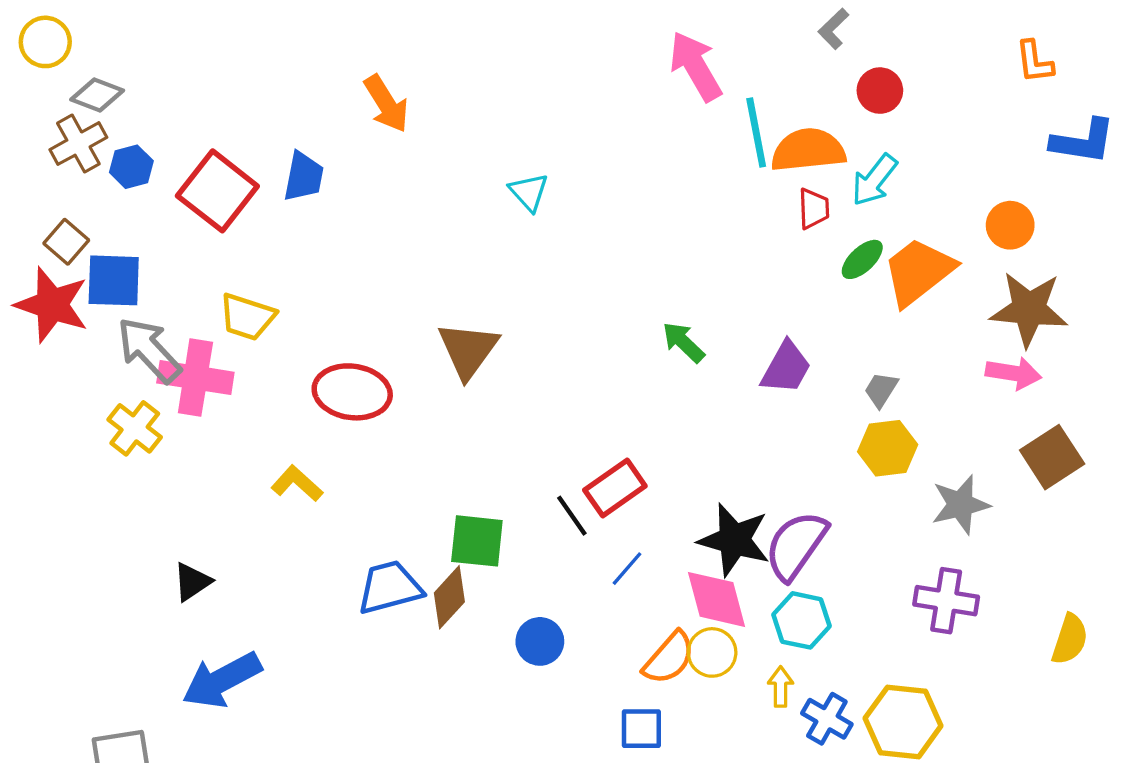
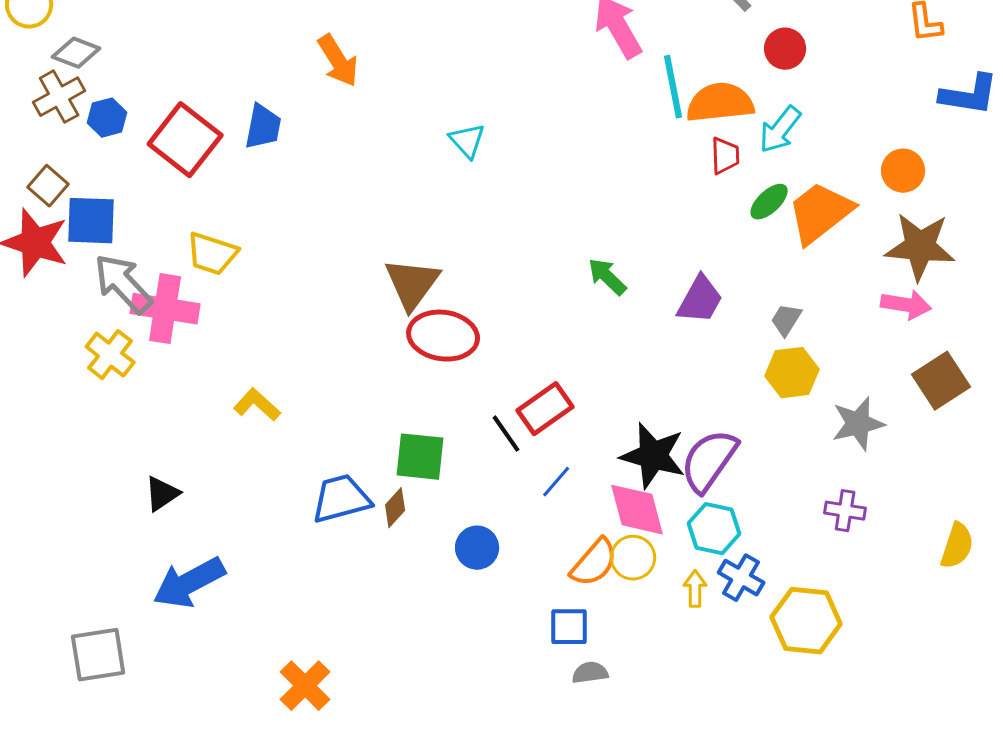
red ellipse: (352, 392) -> (443, 336), moved
brown diamond: (449, 597) -> (395, 508), size x0.7
purple cross: (946, 601) -> (845, 511), size x0.7
blue cross: (827, 719) -> (741, 578), moved

